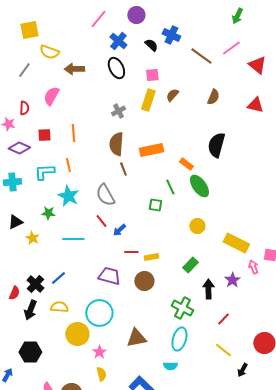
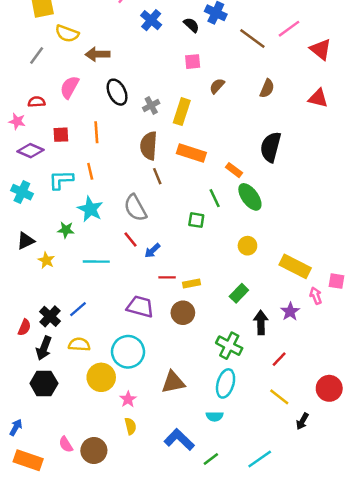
black ellipse: (116, 68) -> (117, 92), moved
yellow rectangle: (148, 100) -> (182, 112), moved
red semicircle: (24, 108) -> (37, 102), turned -96
orange rectangle: (151, 150) -> (191, 153), turned 30
cyan cross: (12, 182) -> (22, 192), turned 30
black hexagon: (30, 352) -> (44, 383), moved

